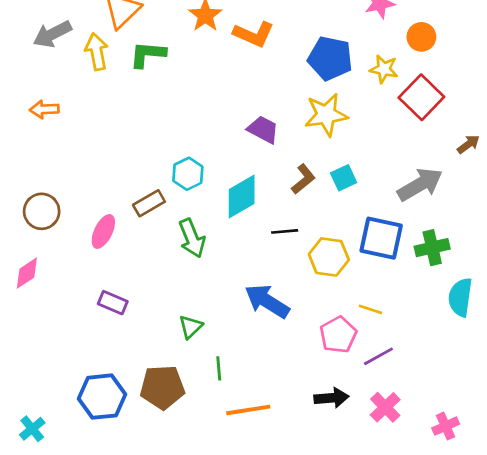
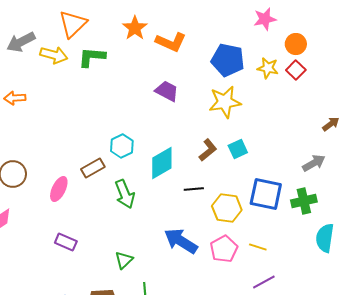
yellow arrow: (97, 52) -> (54, 55), turned 116
red square: (421, 97) -> (296, 70), moved, size x0.6
purple trapezoid: (263, 129) -> (167, 91), moved
gray arrow: (420, 184) -> (314, 163), moved, size x0.7
pink pentagon: (338, 335) -> (224, 249), moved

